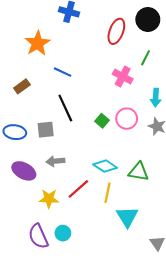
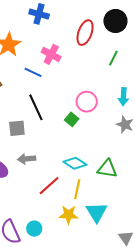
pink cross: (123, 76) -> (51, 54), moved
pink circle: (127, 119) -> (87, 102), moved
yellow star: (49, 199) -> (69, 215), moved

